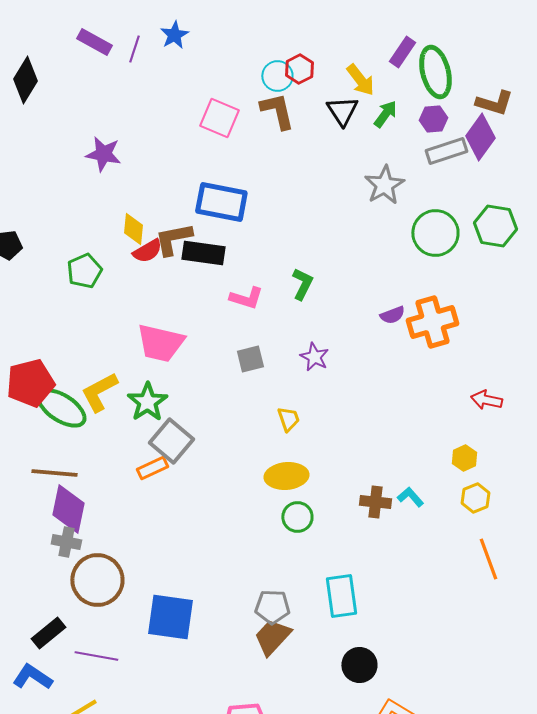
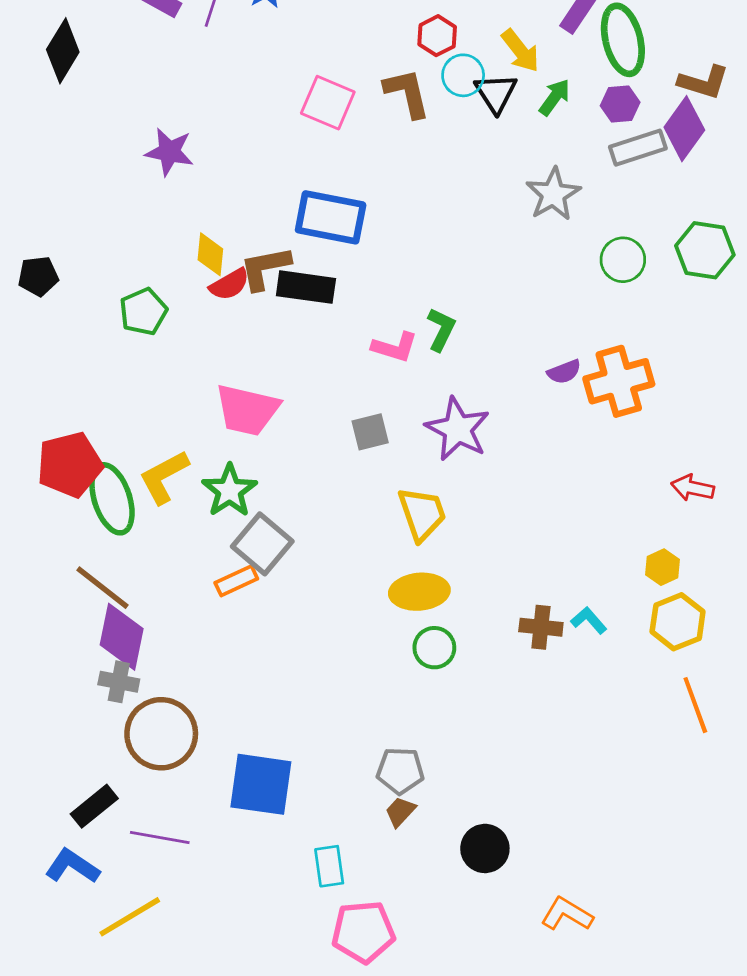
cyan circle: (277, 76) -> (463, 75), moved
green circle: (435, 233) -> (623, 260), size x0.7
pink L-shape: (246, 298) -> (395, 347), moved
purple star: (314, 357) -> (458, 429), size x1.6
green ellipse: (61, 408) -> (112, 499), turned 39
yellow trapezoid: (288, 419) -> (422, 514), size x1.6
brown line: (54, 473) -> (102, 588), turned 33
yellow hexagon: (475, 498) -> (678, 622), size x1.4
cyan rectangle: (341, 596) -> (329, 866), moved, size x0.7
brown trapezoid: (272, 637) -> (400, 812), size x0.6
black circle: (359, 665) -> (485, 848), moved

